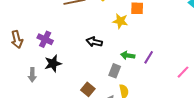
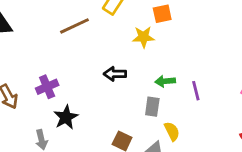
purple cross: (45, 39) -> (47, 87), turned -35
purple line: (149, 57) -> (196, 91), moved, turned -32

